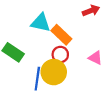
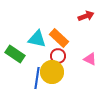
cyan triangle: (41, 23) -> (37, 39), moved

